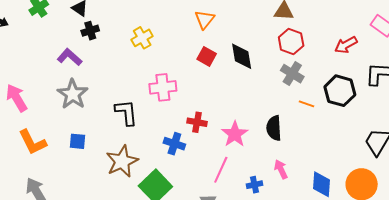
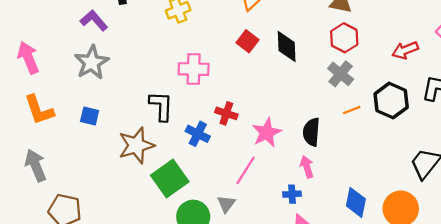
orange line: (306, 104) -> (352, 110), turned -49
black L-shape: (126, 112) -> (161, 106), moved
pink arrow: (281, 169) -> (307, 167), moved
blue cross: (255, 185) -> (292, 194), moved

